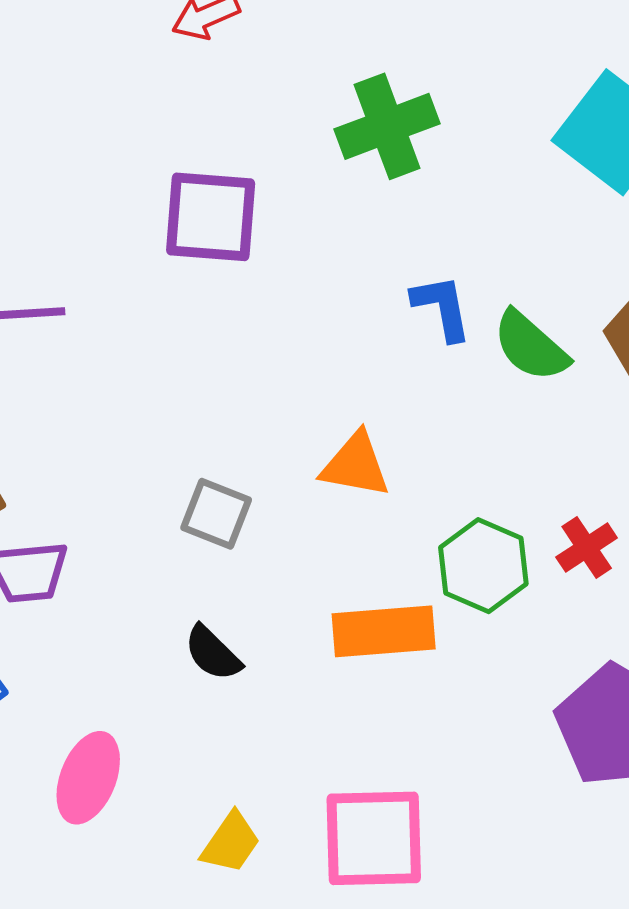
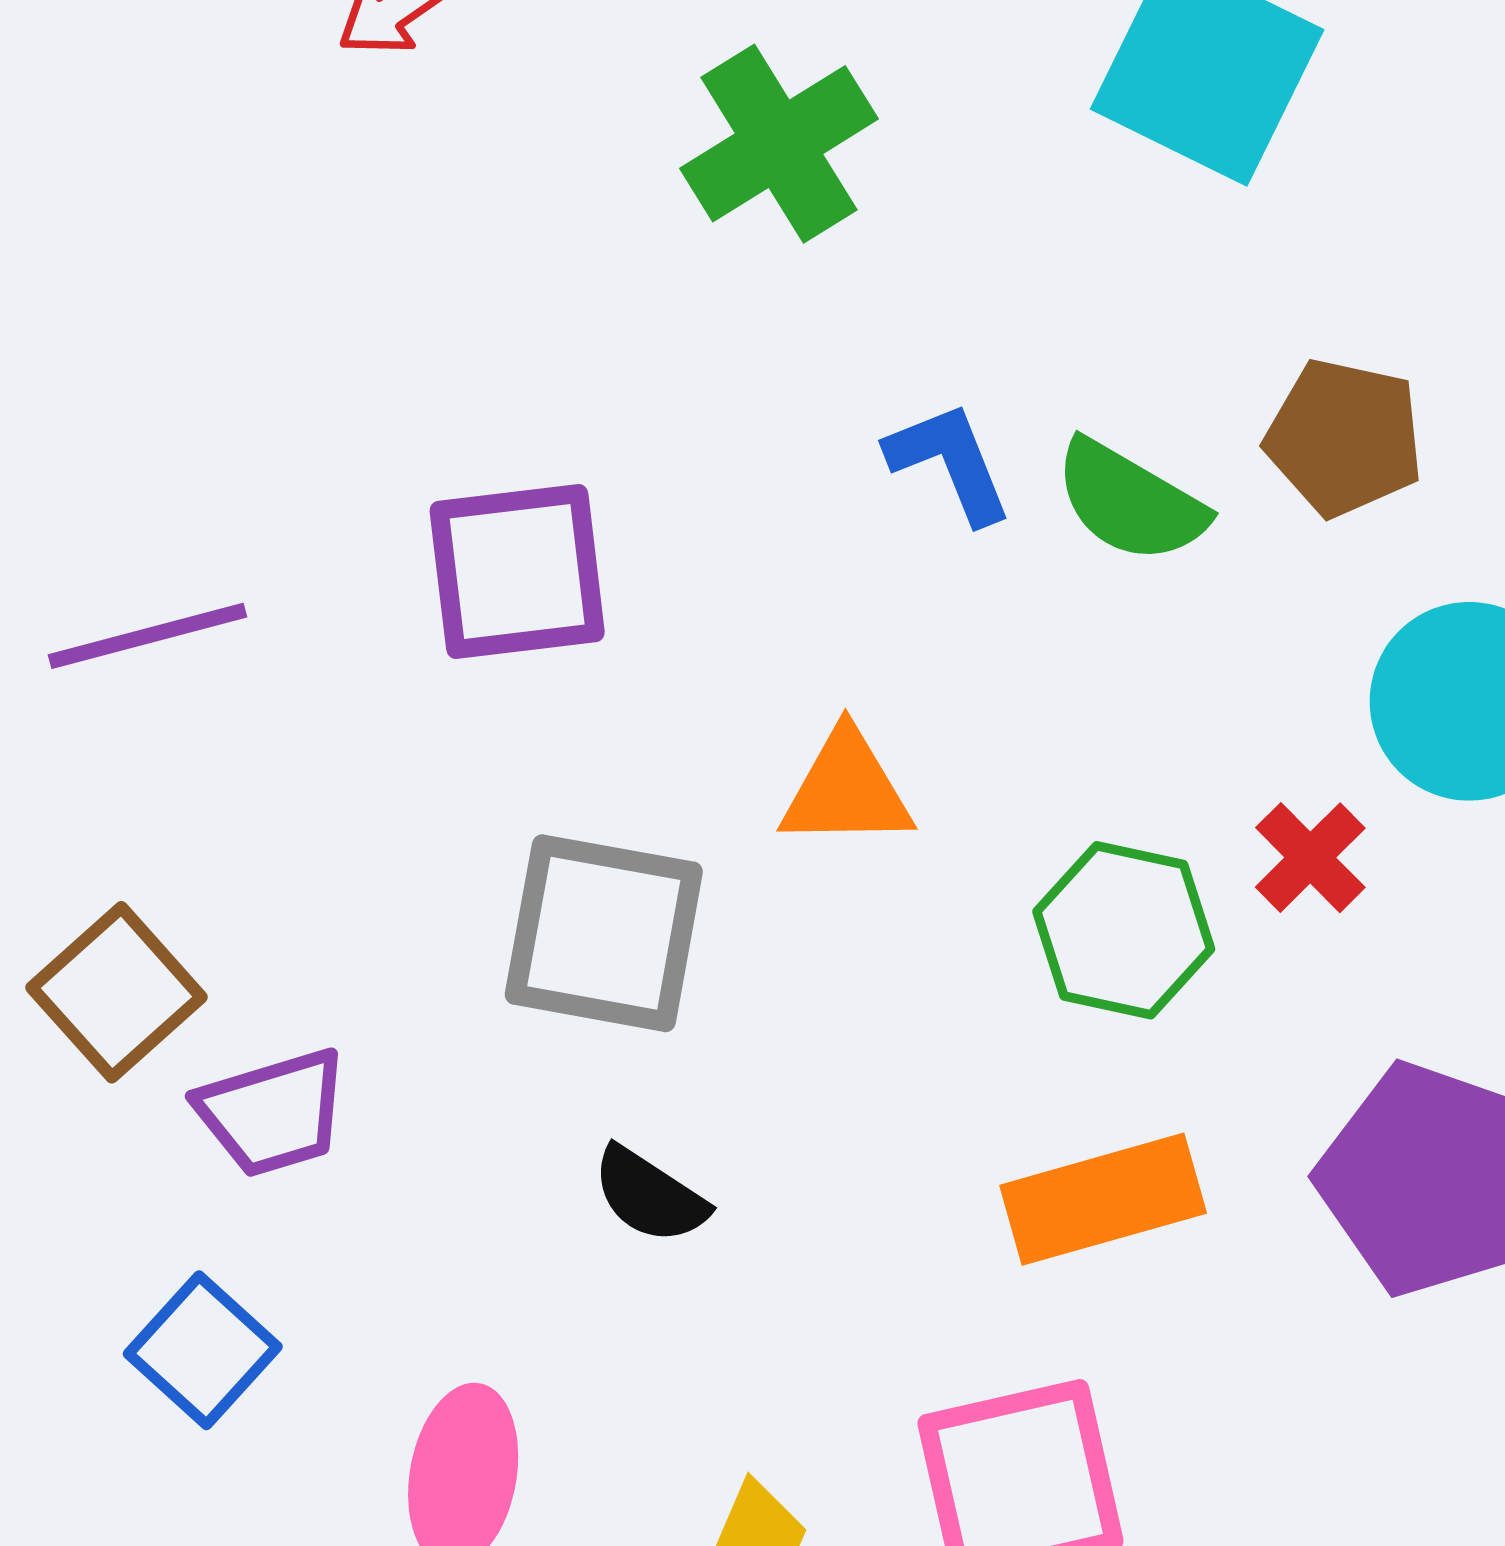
purple square: (211, 217) -> (517, 571), moved
gray square: (216, 514) -> (604, 933), size x1.6
orange rectangle: (384, 631) -> (1103, 1199), moved

